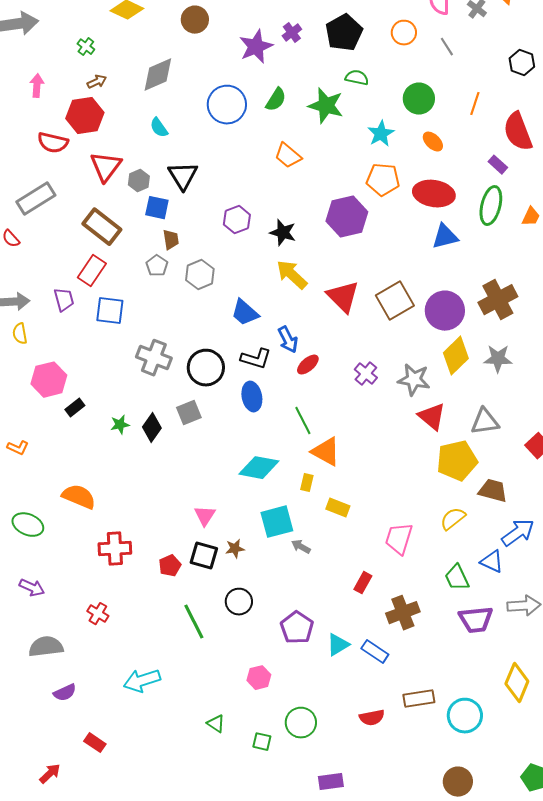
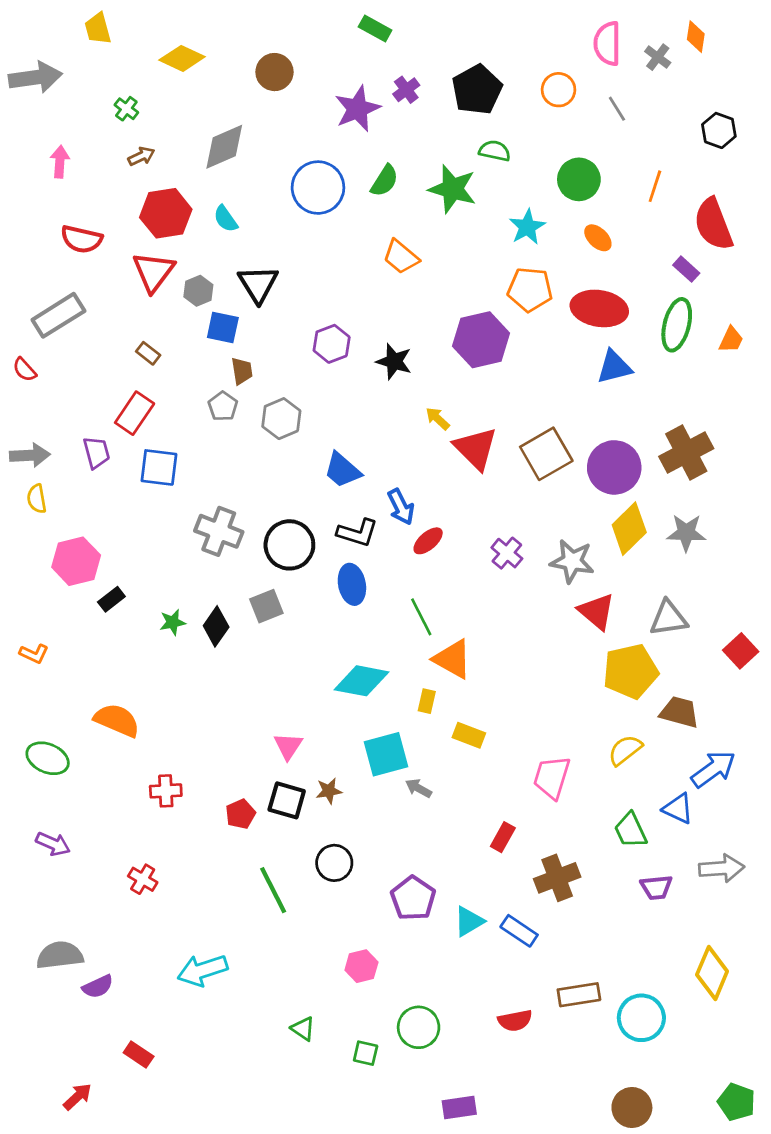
red hexagon: (85, 116) -> (166, 213), moved
brown rectangle: (102, 227) -> (148, 353), size x0.5
yellow arrow: (292, 275) -> (438, 419), moved, size x0.6
red cross: (115, 549) -> (166, 791), size x0.7
purple trapezoid: (476, 620) -> (656, 887), size x0.7
gray semicircle: (46, 647) -> (60, 955), moved

